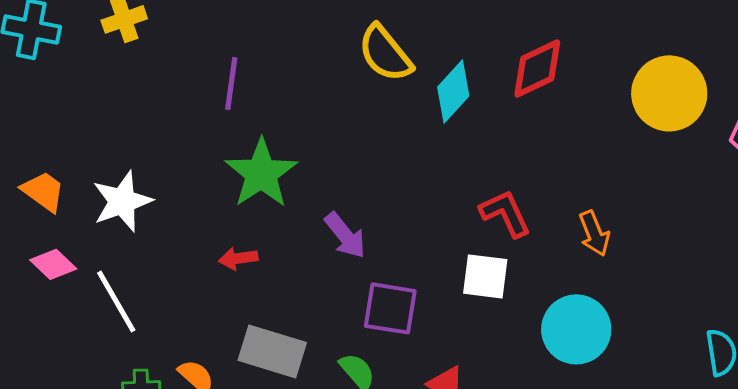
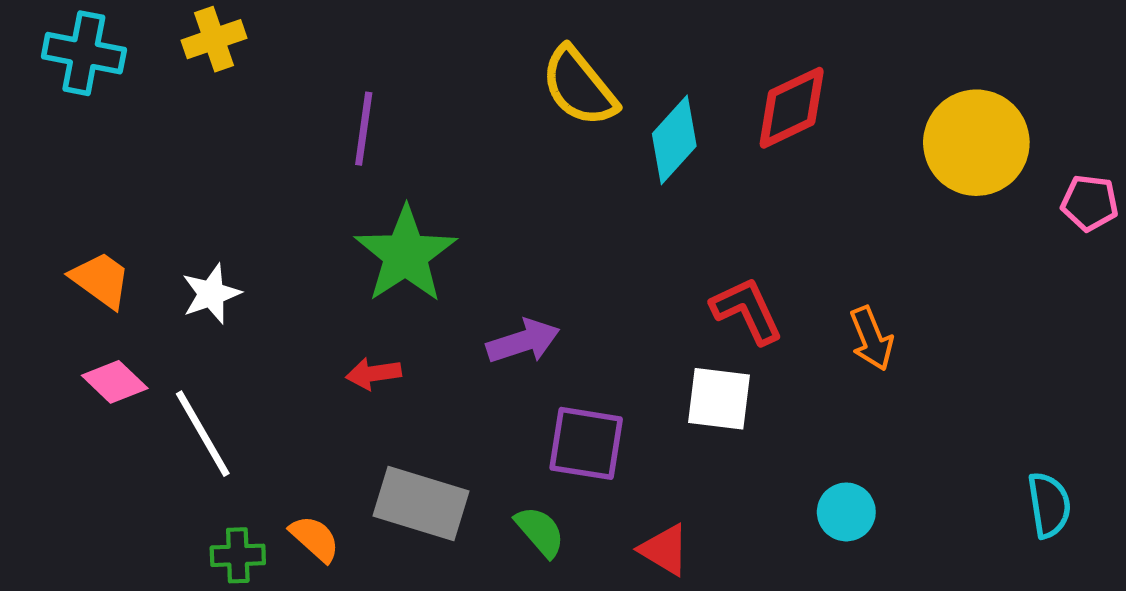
white star: (122, 201) -> (211, 294), size x0.7
purple arrow: (345, 235) -> (523, 341), turned -69
cyan circle: (576, 329) -> (846, 512), moved, size x0.6

